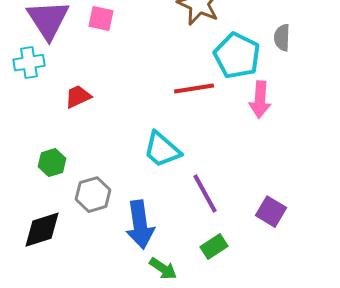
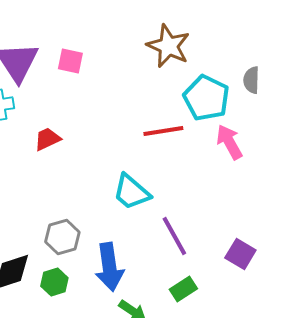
pink arrow: (260, 100) -> (229, 142), turned 147
green hexagon: (52, 163) -> (54, 282), moved

